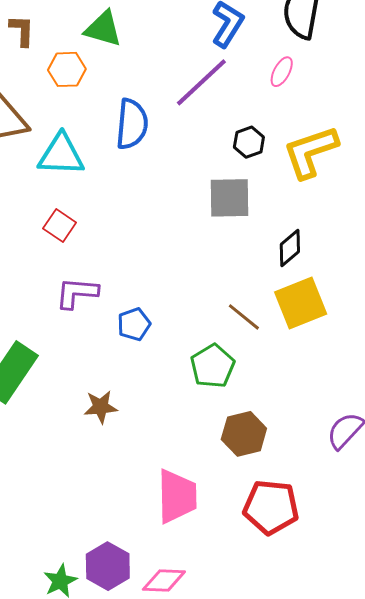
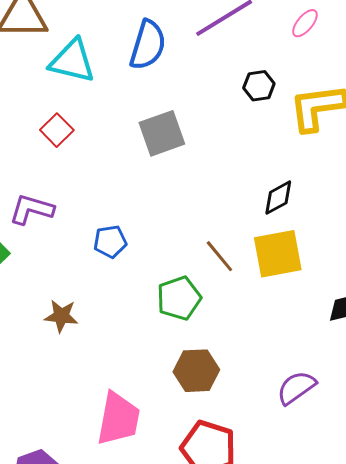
gray square: (229, 198) -> (162, 133), moved, turned -30
purple L-shape: (77, 293) -> (32, 209), moved

